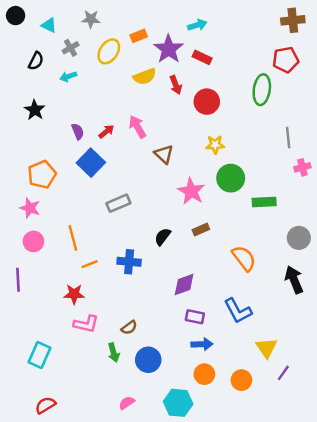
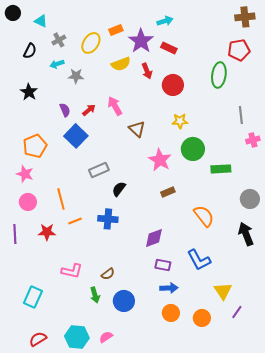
gray star: (91, 19) -> (76, 76), moved
black semicircle: (163, 237) -> (119, 189), moved
red star: (74, 294) -> (47, 232), moved
cyan hexagon: (178, 403) -> (77, 337), moved

